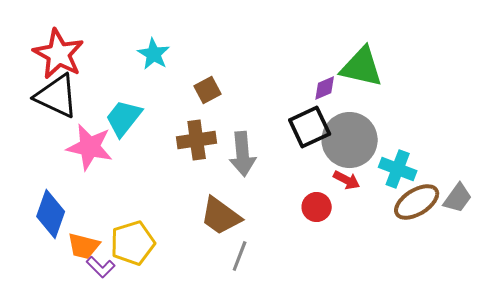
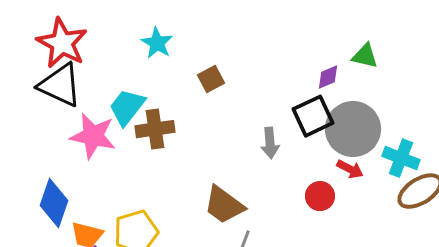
green triangle: (362, 67) -> (365, 56), size x0.6
brown cross: (197, 140) -> (155, 129), moved
gray arrow: (243, 154) -> (270, 143), moved, size x0.7

